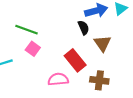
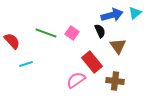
pink square: (33, 49) -> (72, 33), moved
pink semicircle: (58, 79) -> (76, 80), turned -30

